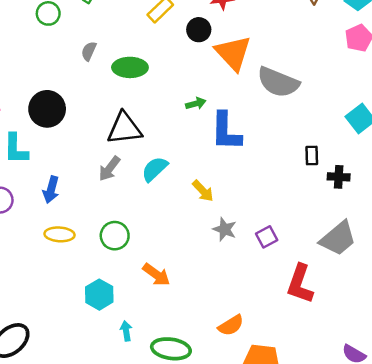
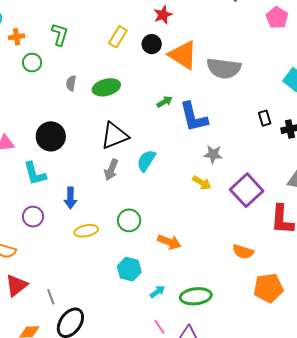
yellow arrow: (203, 191) -> (202, 183), moved
gray star: (225, 229) -> (213, 154), moved
purple square: (267, 237) -> (247, 190), size x1.8
orange semicircle: (231, 325) -> (243, 252), moved, turned 65
cyan arrow: (126, 331) -> (157, 292), turned 77

